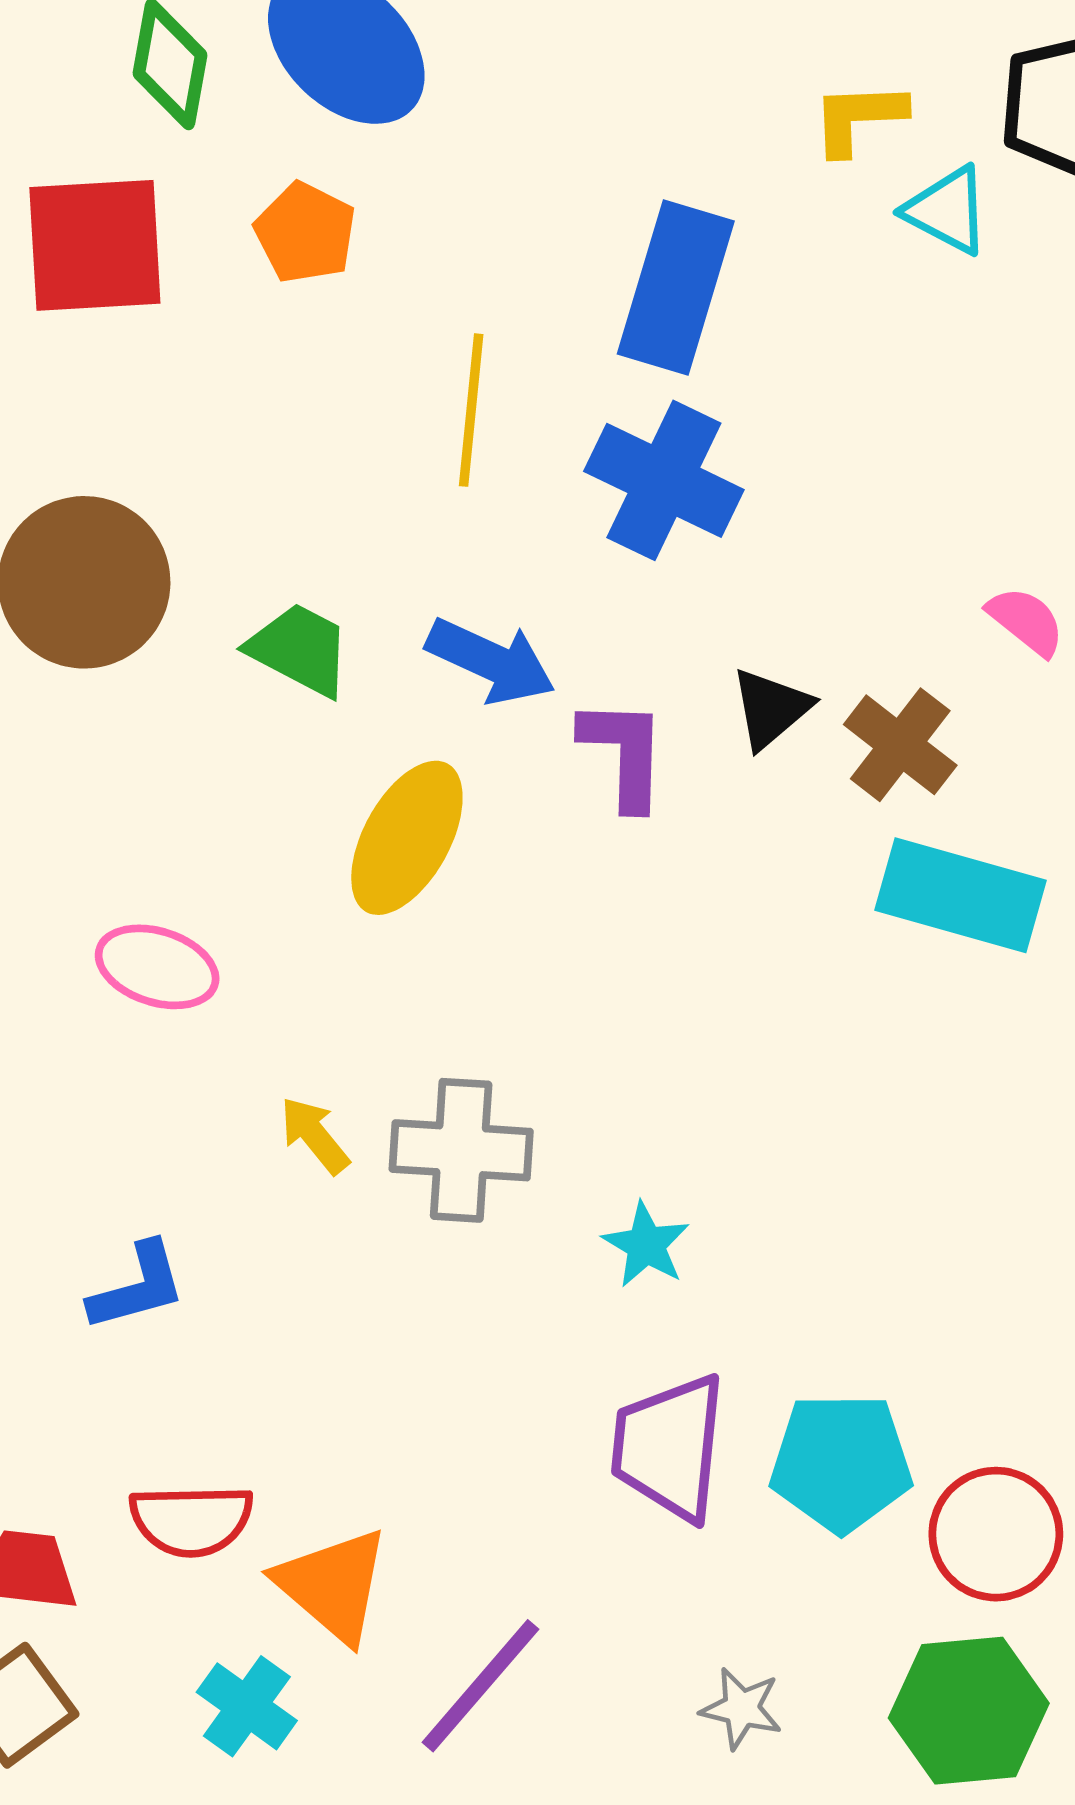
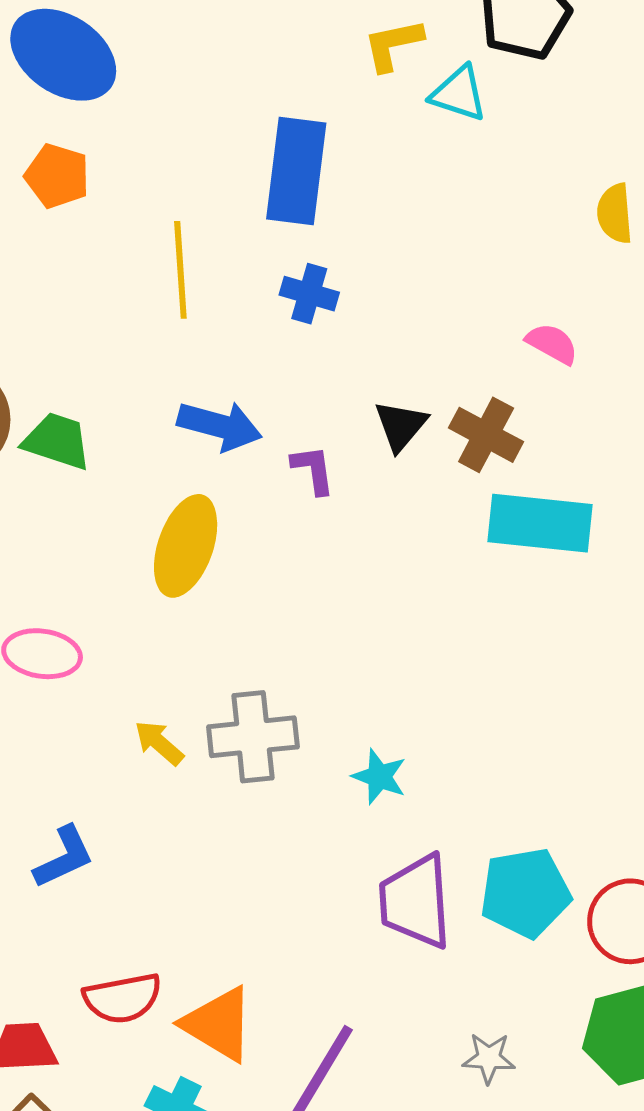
blue cross: (664, 480) -> (309, 294), size x0.6
green trapezoid: (300, 649) -> (57, 441), moved
purple L-shape: (624, 753) -> (313, 470), size x0.7

